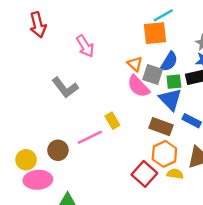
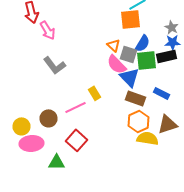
pink arrow: (85, 46) -> (48, 30), moved
green square: (174, 82) -> (146, 60), size x1.5
blue triangle: (170, 99) -> (130, 77), moved
red square: (144, 174) -> (76, 140), moved
yellow semicircle: (175, 174) -> (148, 138), size x1.5

